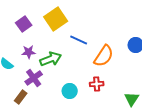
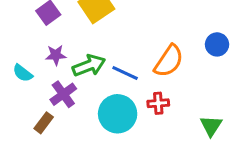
blue line: (79, 40) -> (125, 73), moved
cyan circle: (70, 91) -> (118, 114), size x1.6

